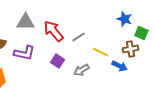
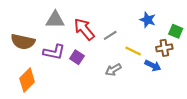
blue star: (124, 19) -> (148, 20), moved
purple square: (57, 61) -> (77, 57), moved

